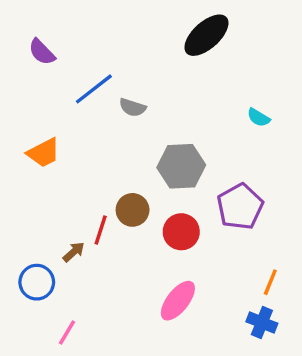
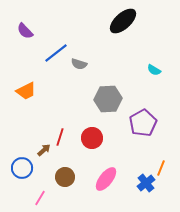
brown circle: (133, 210) -> (65, 177), moved
red circle: (181, 232) -> (92, 138), moved
blue cross: (262, 322) -> (146, 183), moved, turned 30

